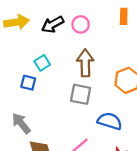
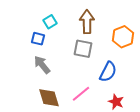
blue semicircle: (110, 121) -> (108, 72), turned 100
gray arrow: (21, 123) -> (42, 65), moved

